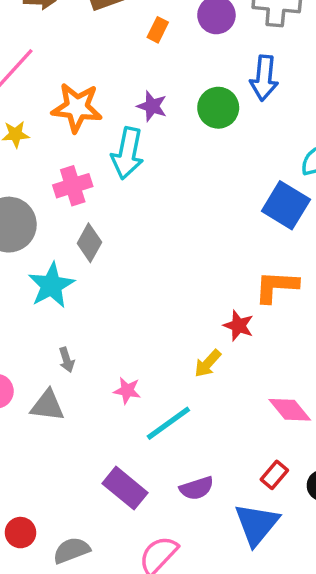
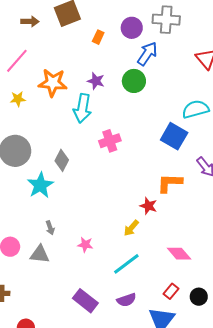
blue arrow: (264, 78) -> (147, 54), moved, turned -150
pink cross: (73, 186) -> (110, 141), moved
cyan line: (168, 423) -> (126, 264), moved

